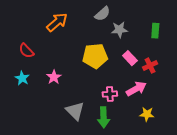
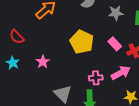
gray star: (119, 30) -> (116, 13), moved
yellow pentagon: (95, 56) -> (82, 42), turned 30

